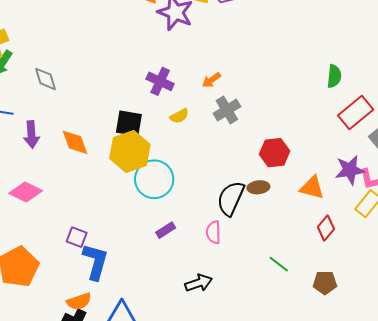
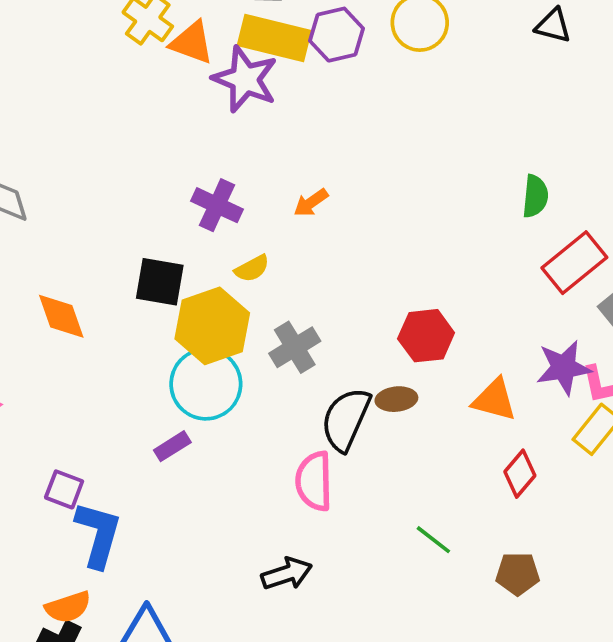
gray cross: (227, 110) -> (295, 347), moved
yellow hexagon: (130, 151) -> (212, 326), moved
purple rectangle: (166, 230) -> (172, 446), moved
pink semicircle: (213, 232) -> (314, 481), size x1.4

